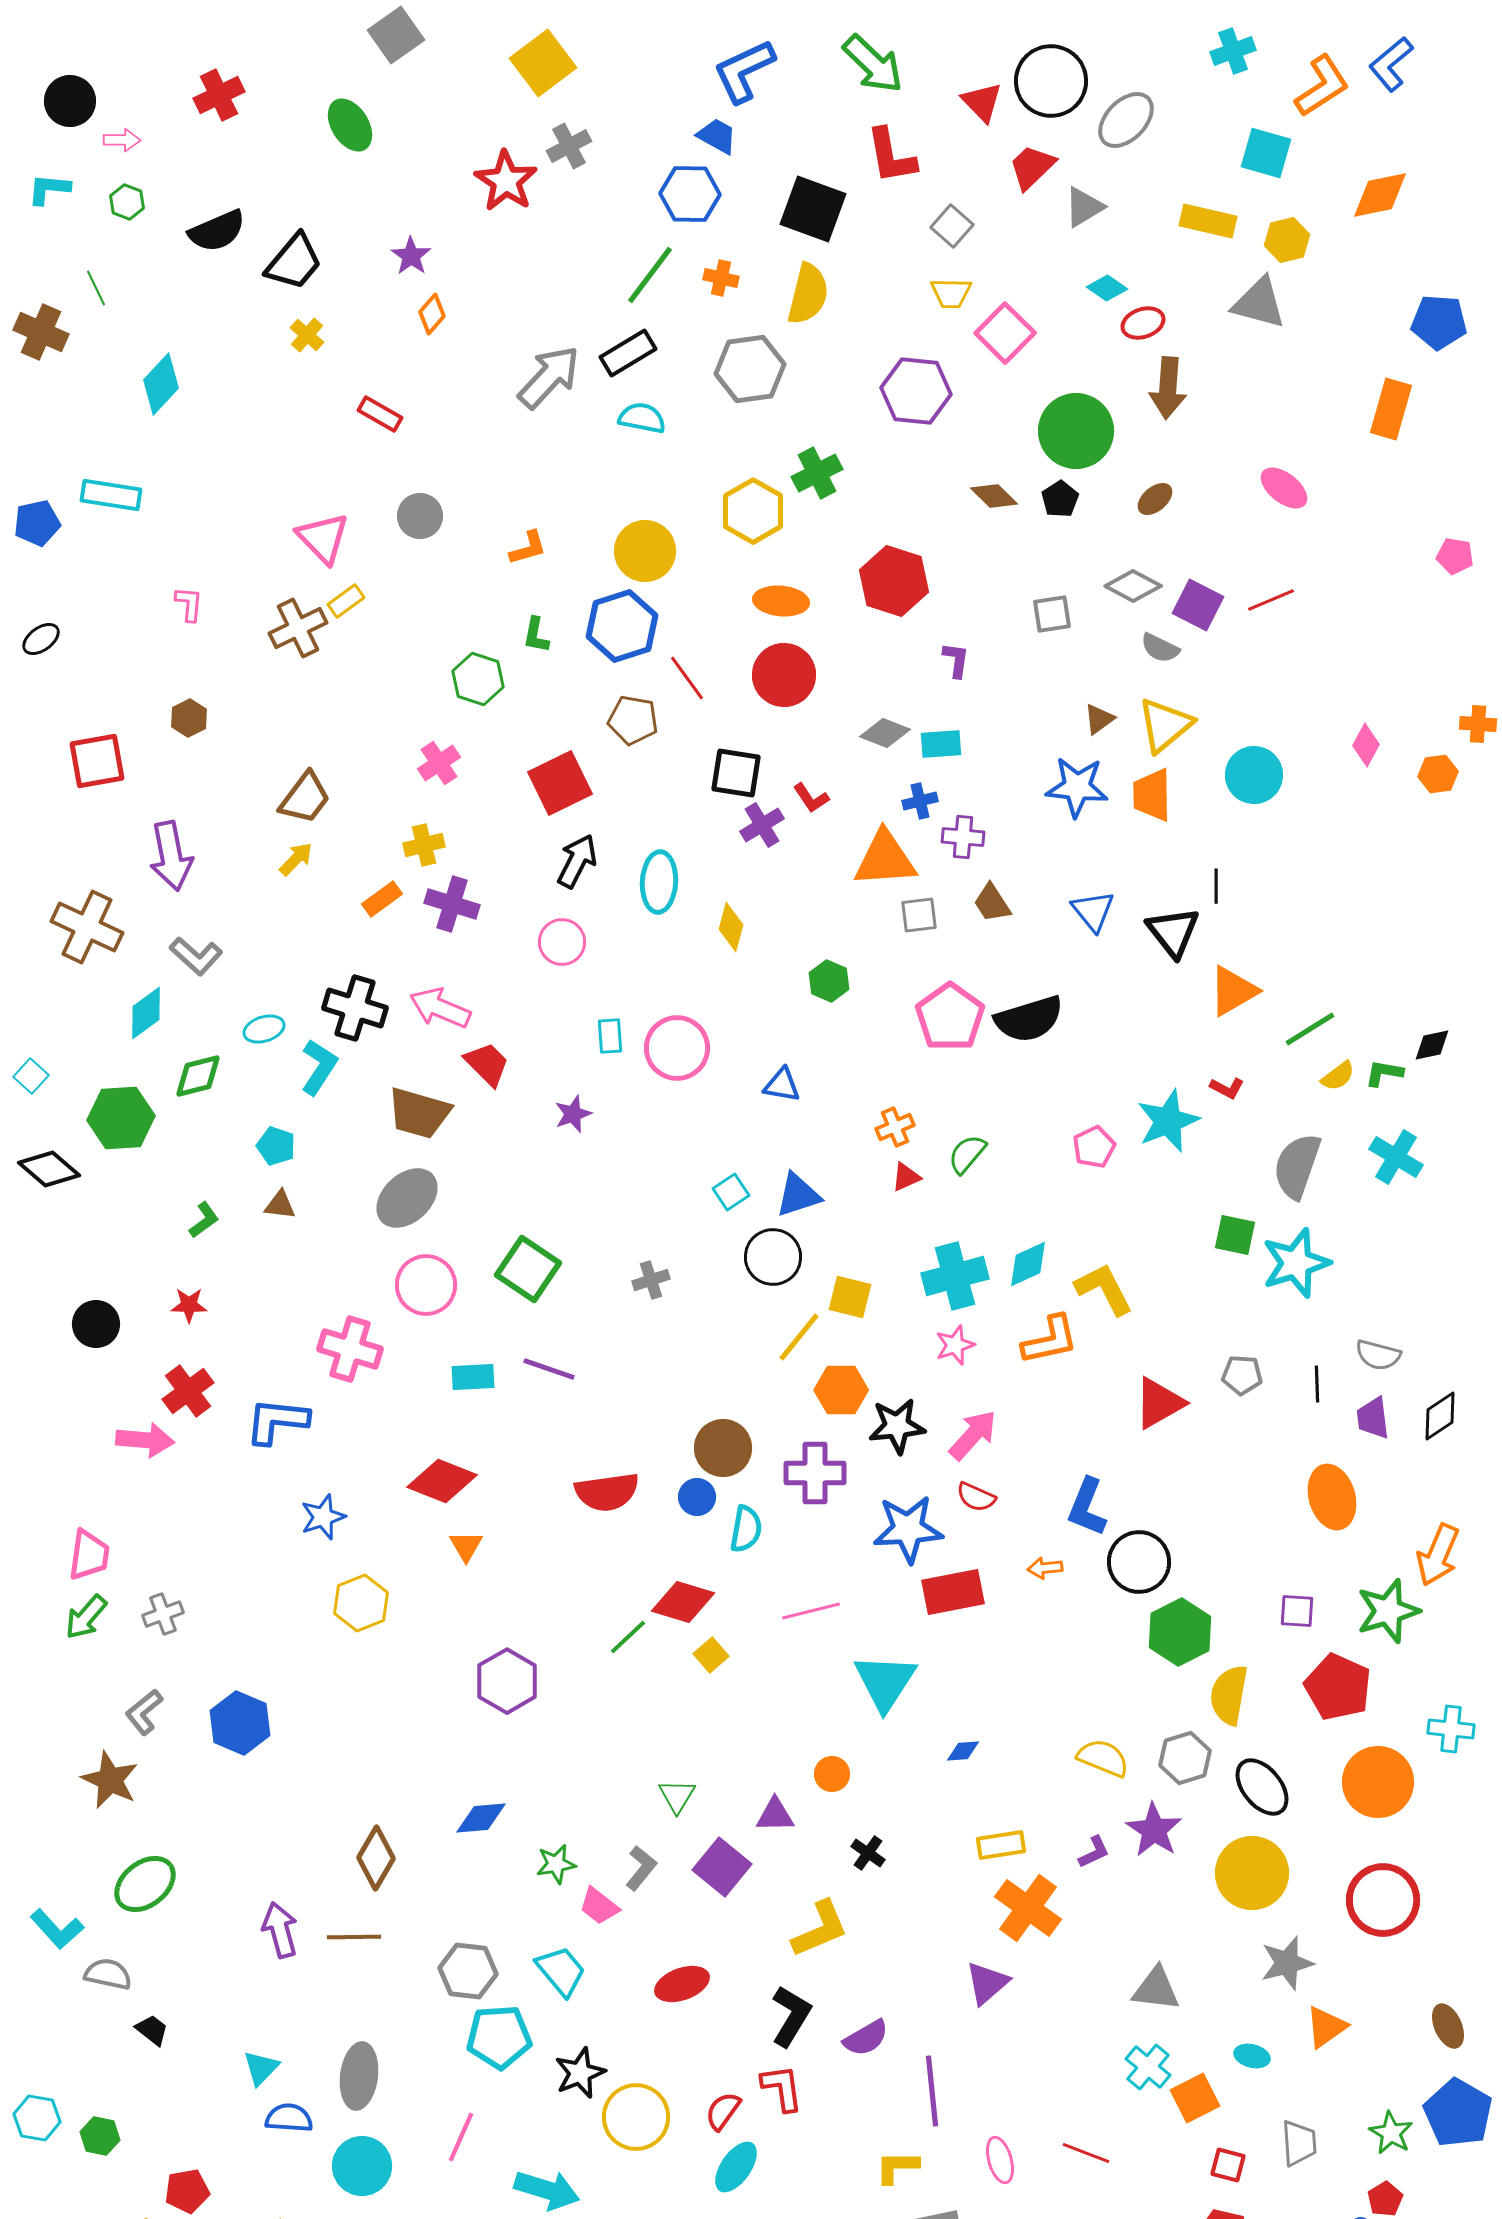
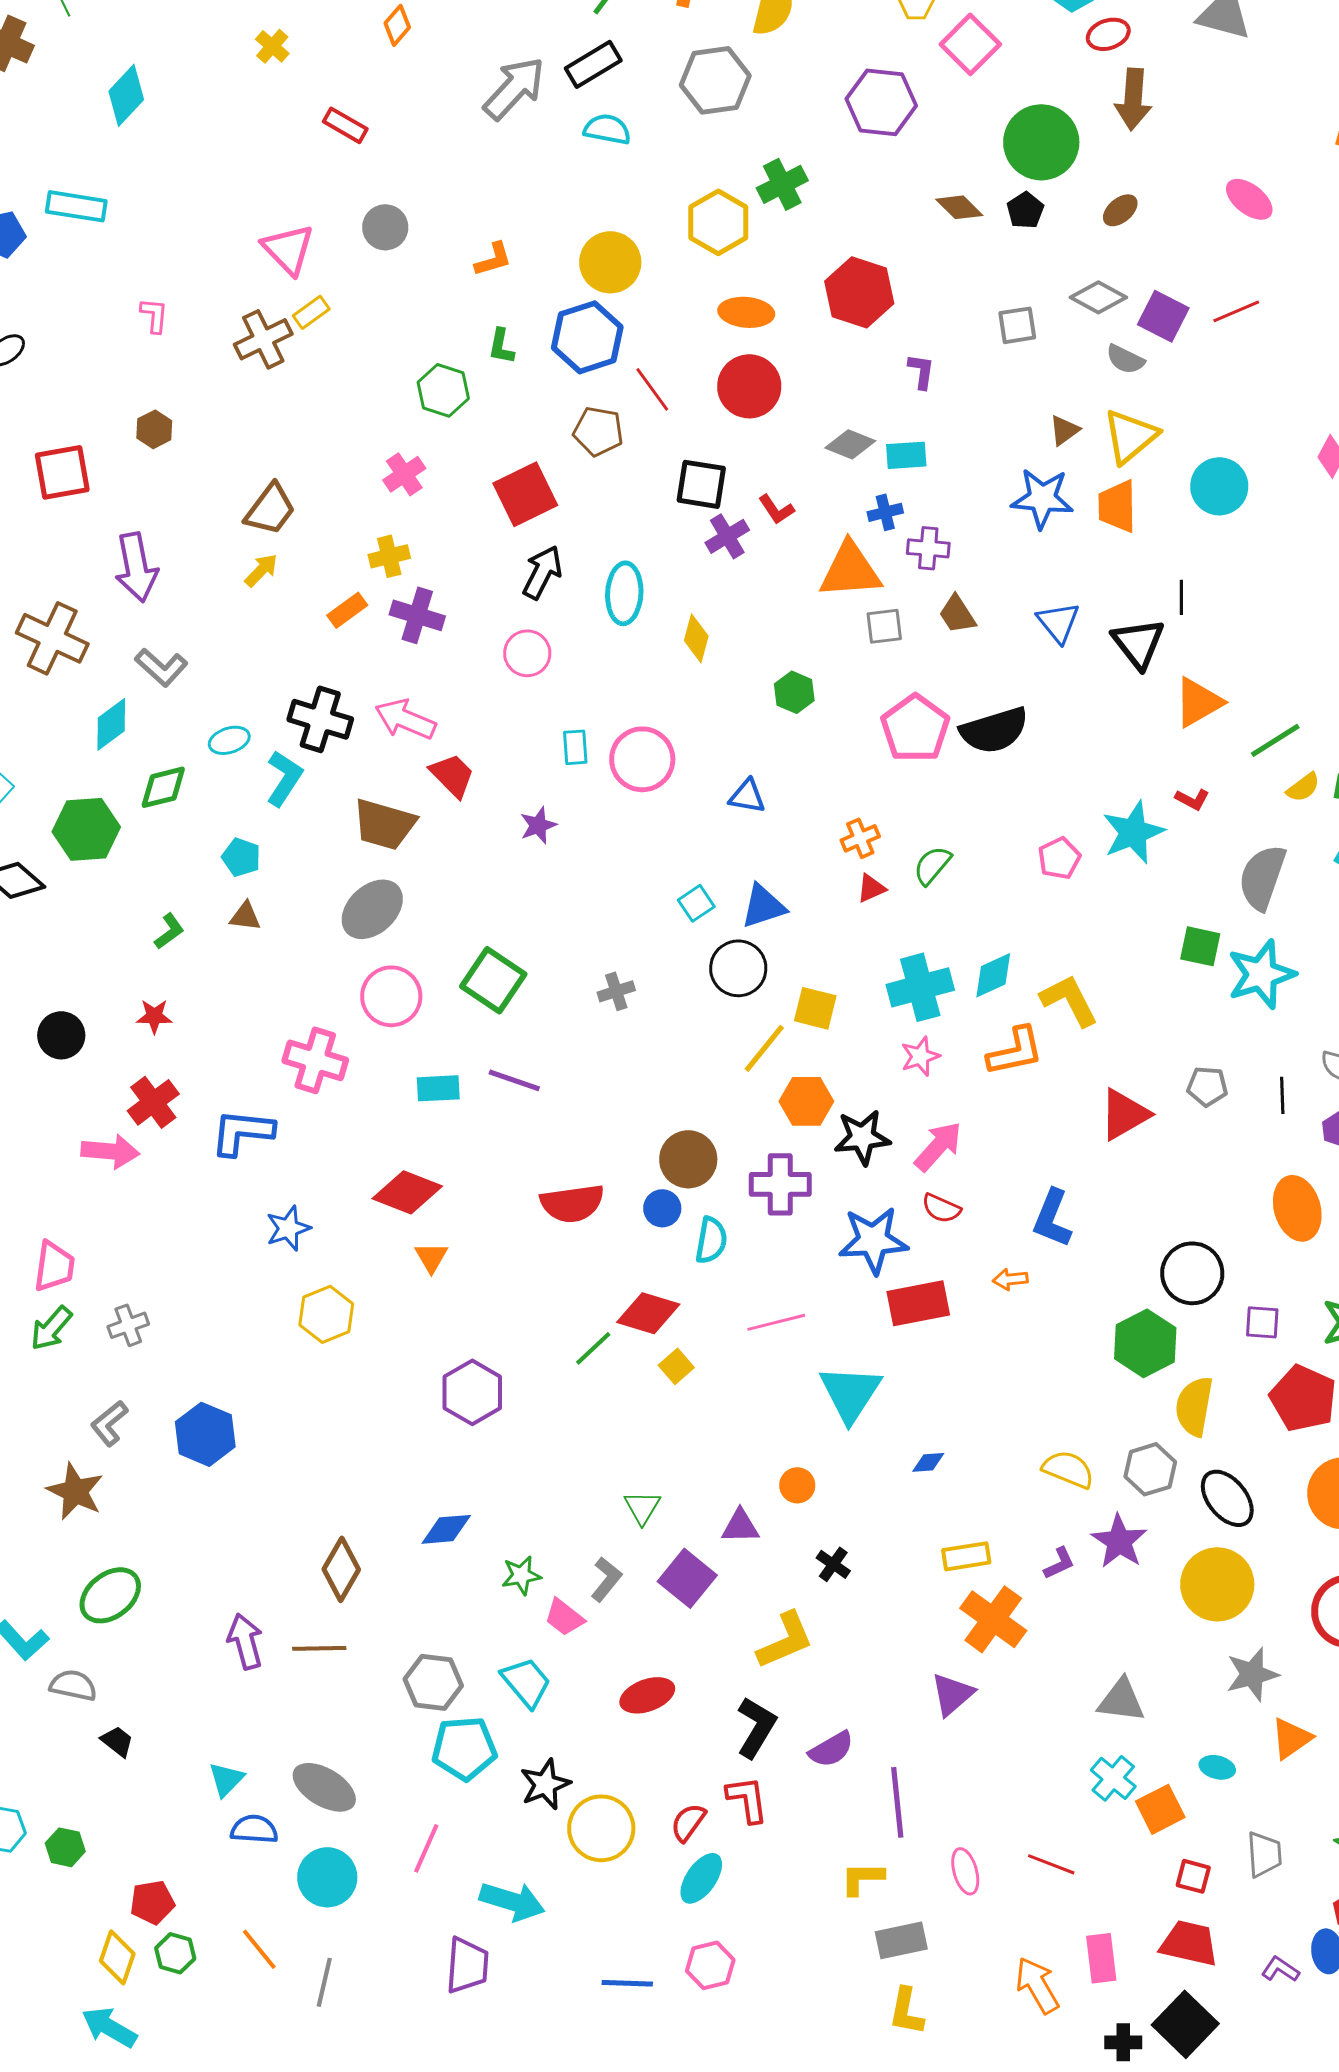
black circle: (1139, 1562) -> (1192, 1273), moved
gray ellipse: (359, 2076) -> (324, 1787), turned -66

